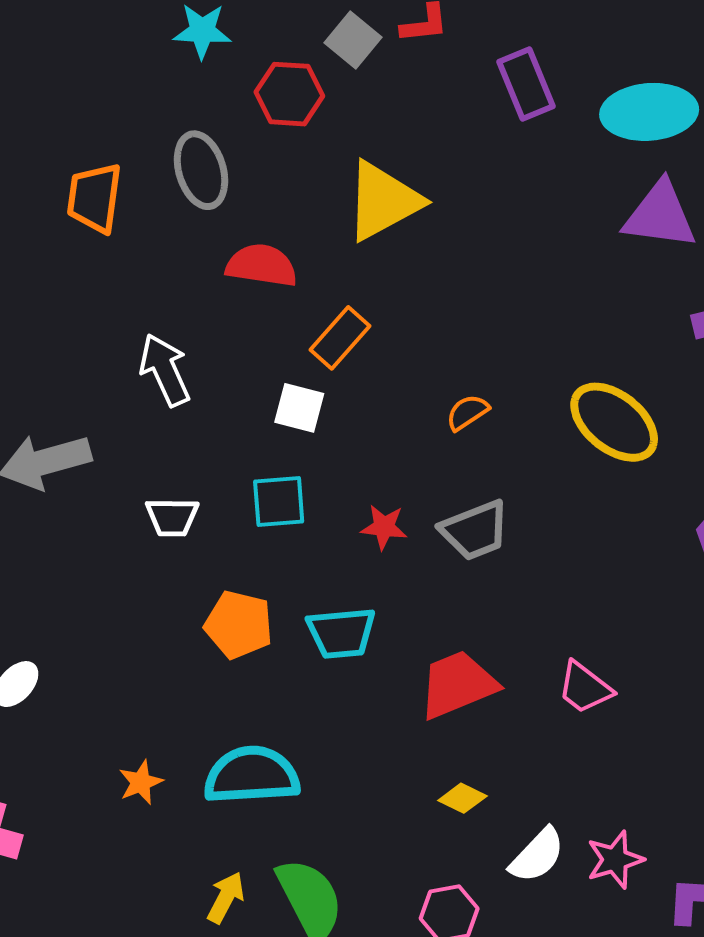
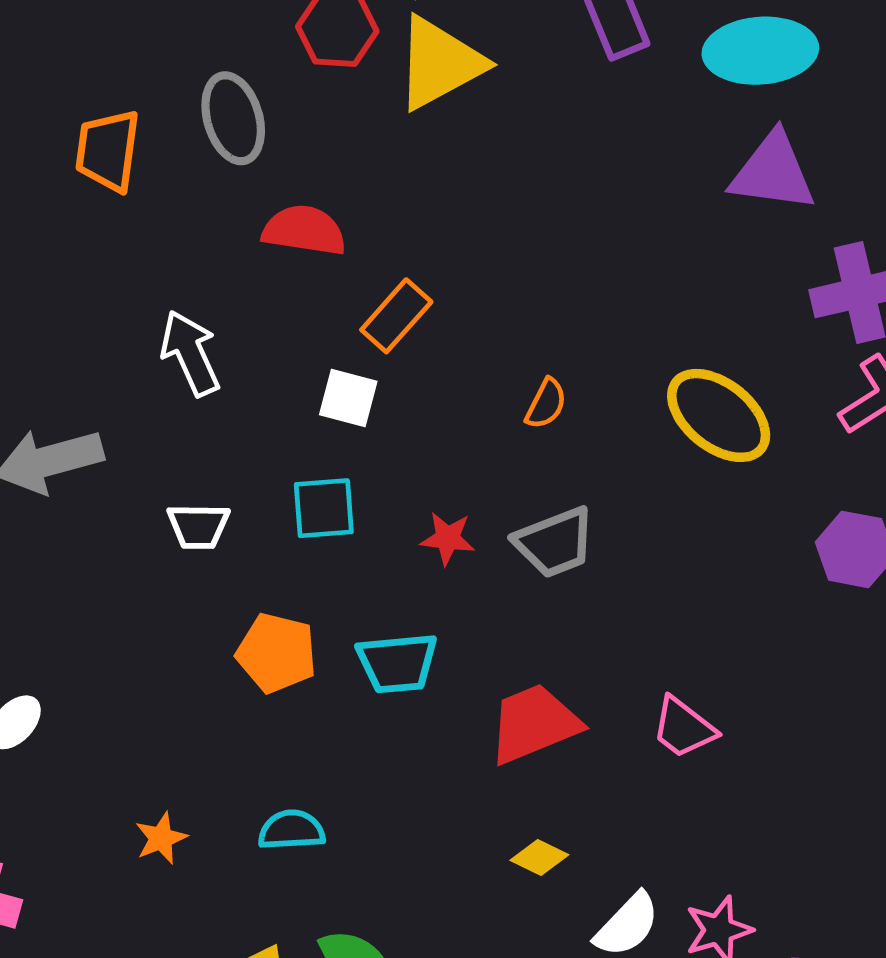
yellow triangle: (383, 201) -> (439, 63), moved
orange semicircle: (467, 412) -> (546, 404), turned 150
cyan semicircle: (252, 775) -> (291, 830), size x0.6

